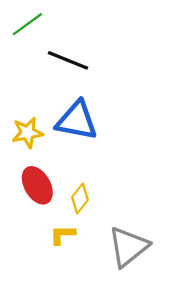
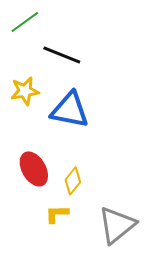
yellow star: (27, 133) -> (25, 91), moved

